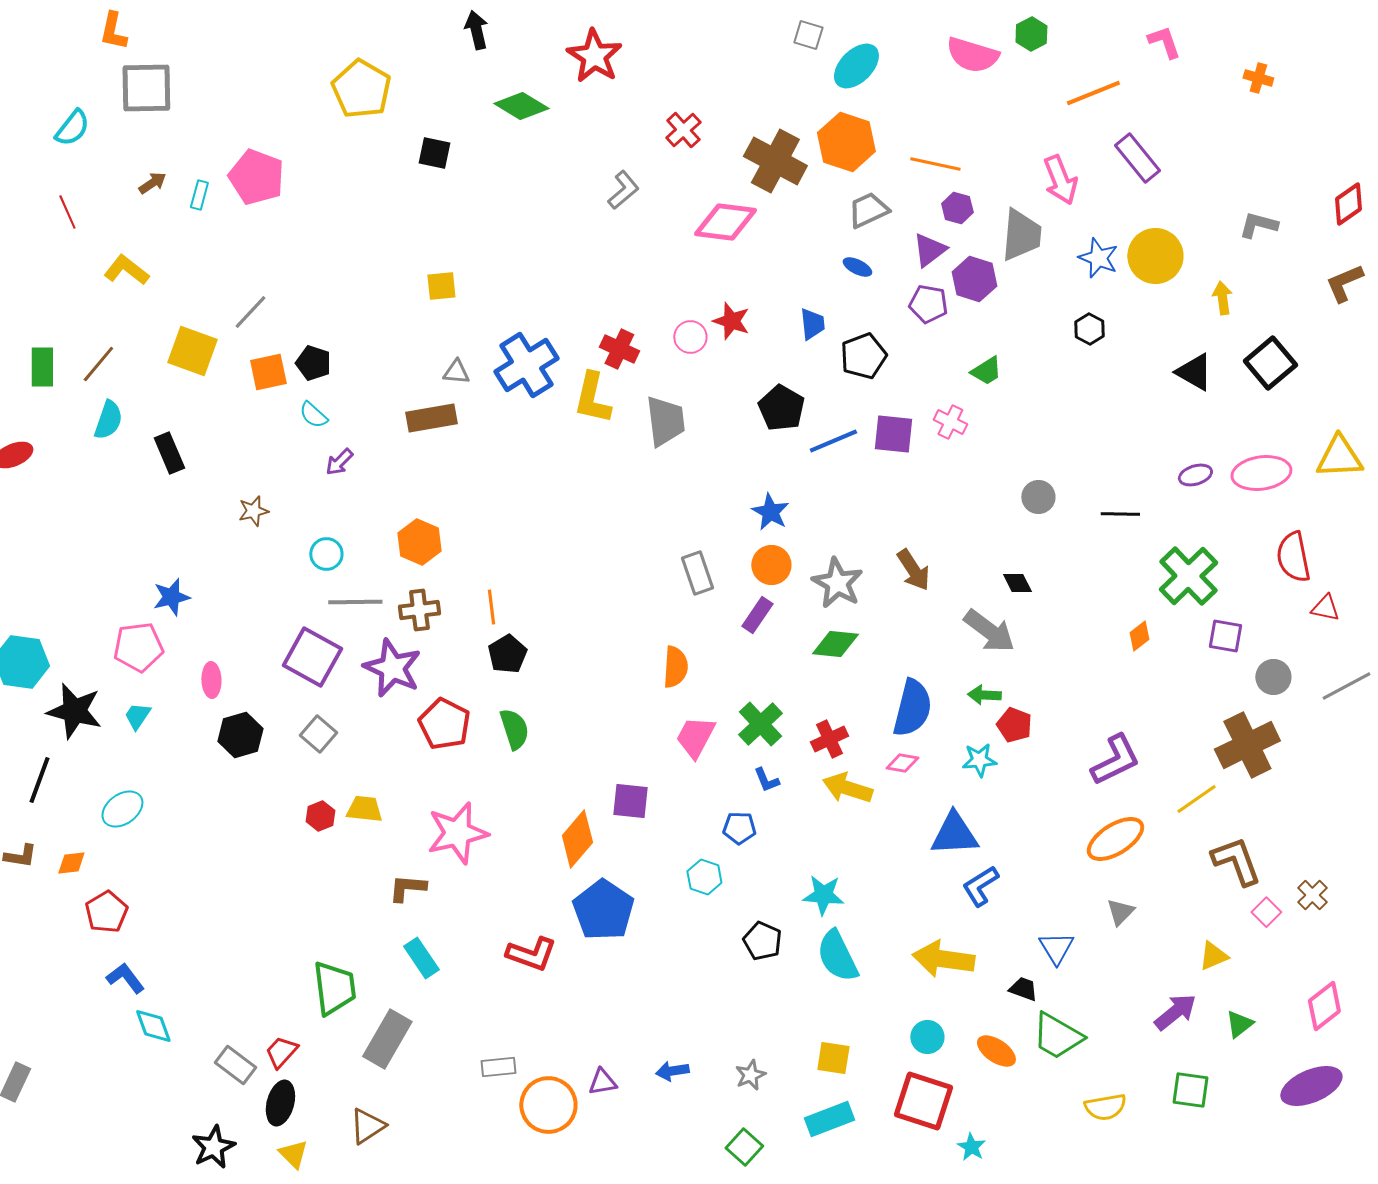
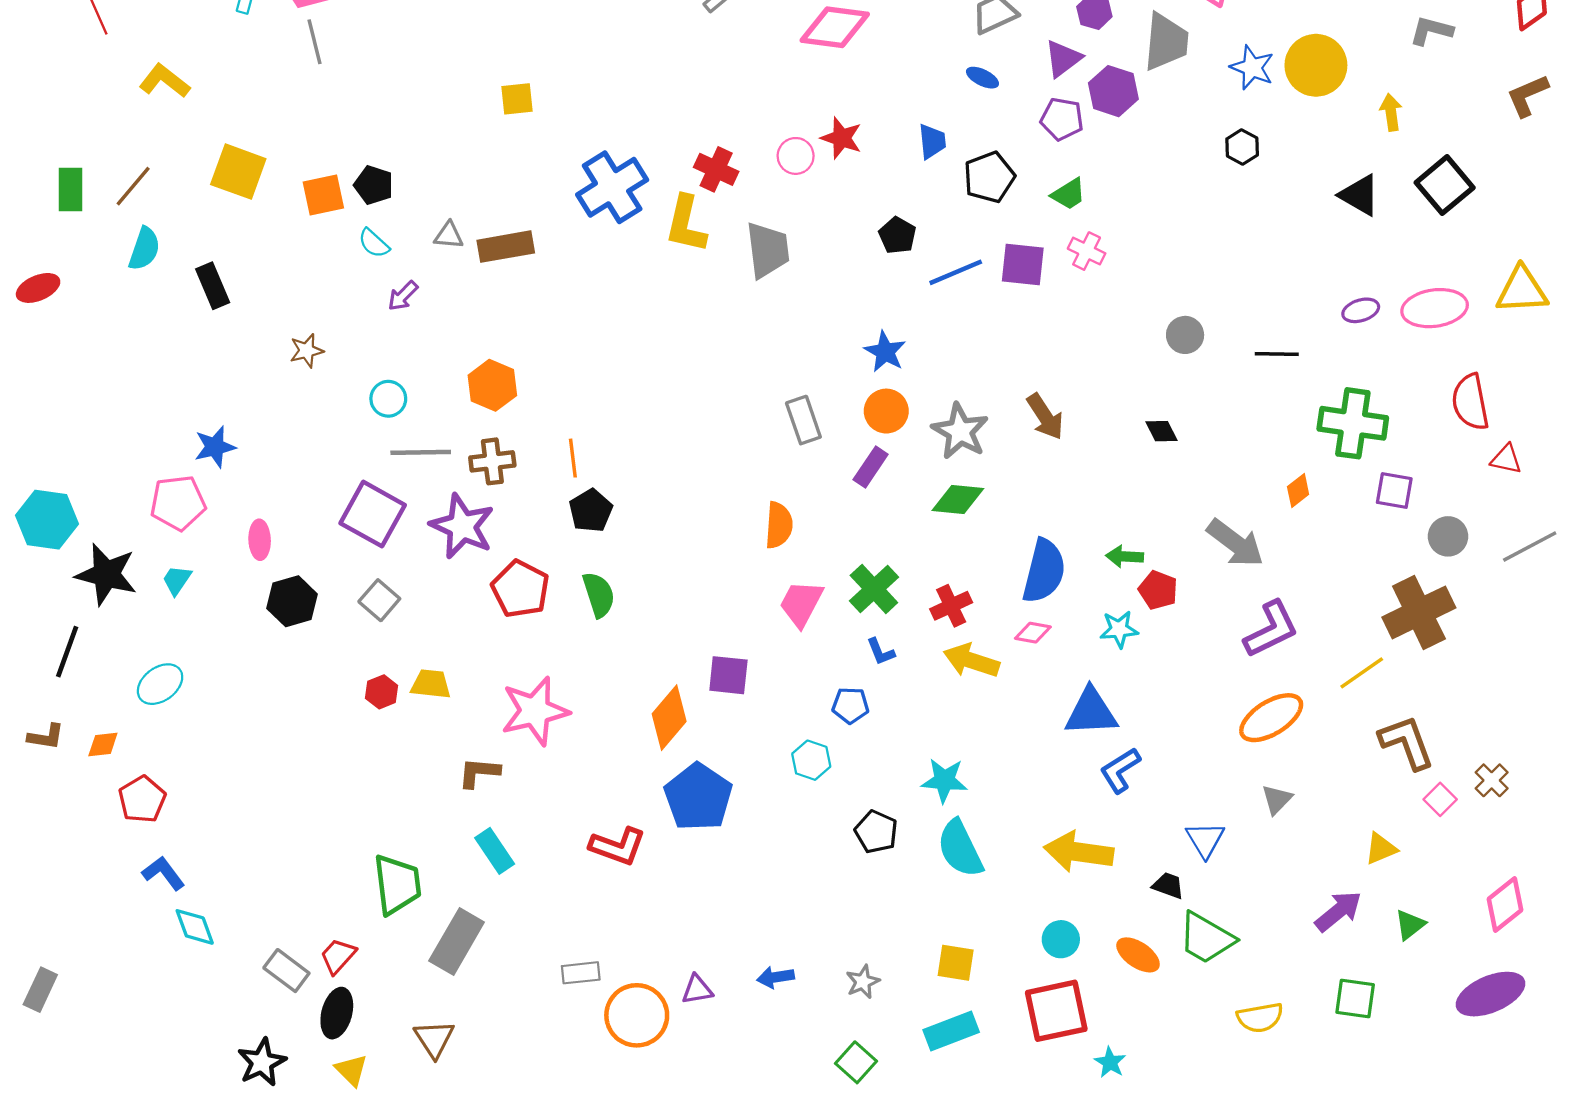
gray line: (250, 312) -> (314, 42), moved, turned -57
green trapezoid: (986, 371) -> (1069, 194), moved
gray triangle: (456, 372) -> (449, 235), moved
black pentagon: (781, 408) -> (897, 235), size x0.7
green cross: (1188, 576) -> (1353, 423), turned -38
gray arrow: (989, 631) -> (1235, 543), moved
red square: (923, 1101) -> (1056, 1011), turned -30
brown triangle: (367, 1126) -> (434, 1039), turned -30

